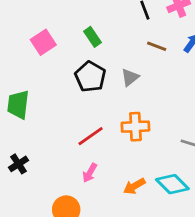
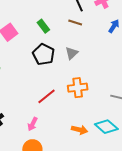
brown line: (157, 46) -> (75, 23), moved
pink arrow: (90, 173) -> (33, 124), moved
orange arrow: (134, 186) -> (80, 130), turned -133

